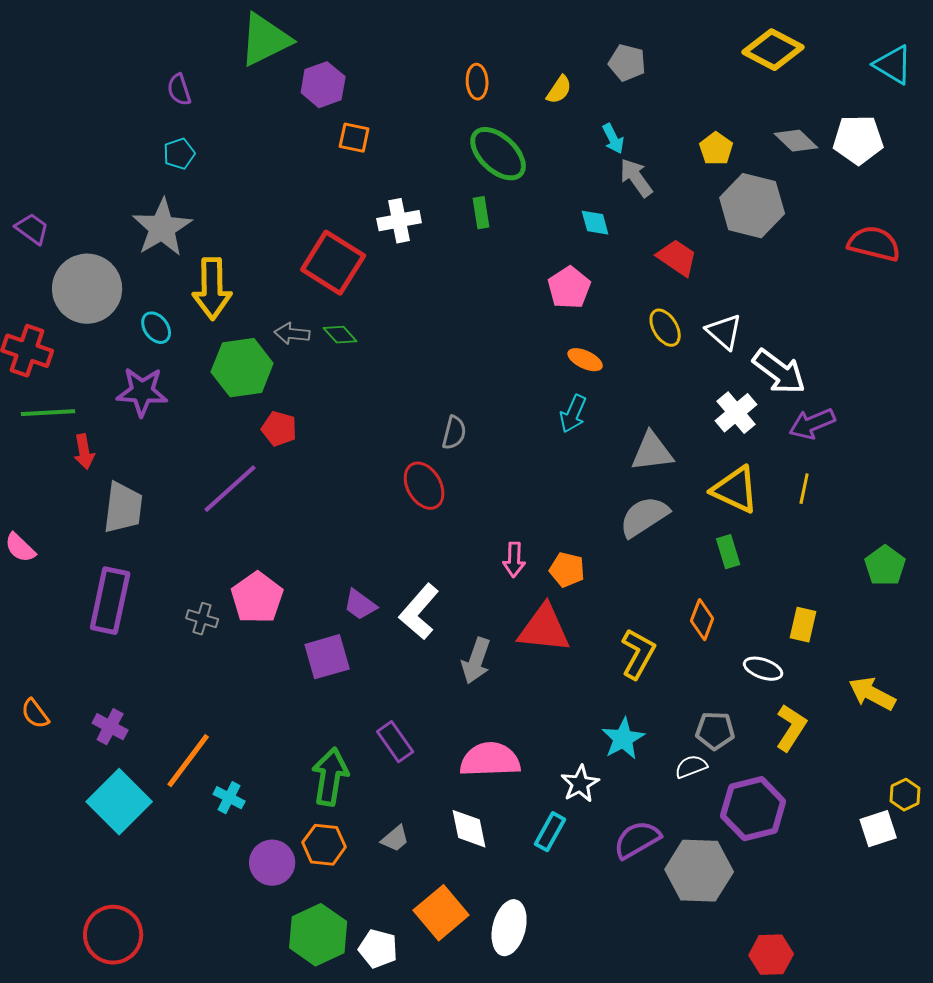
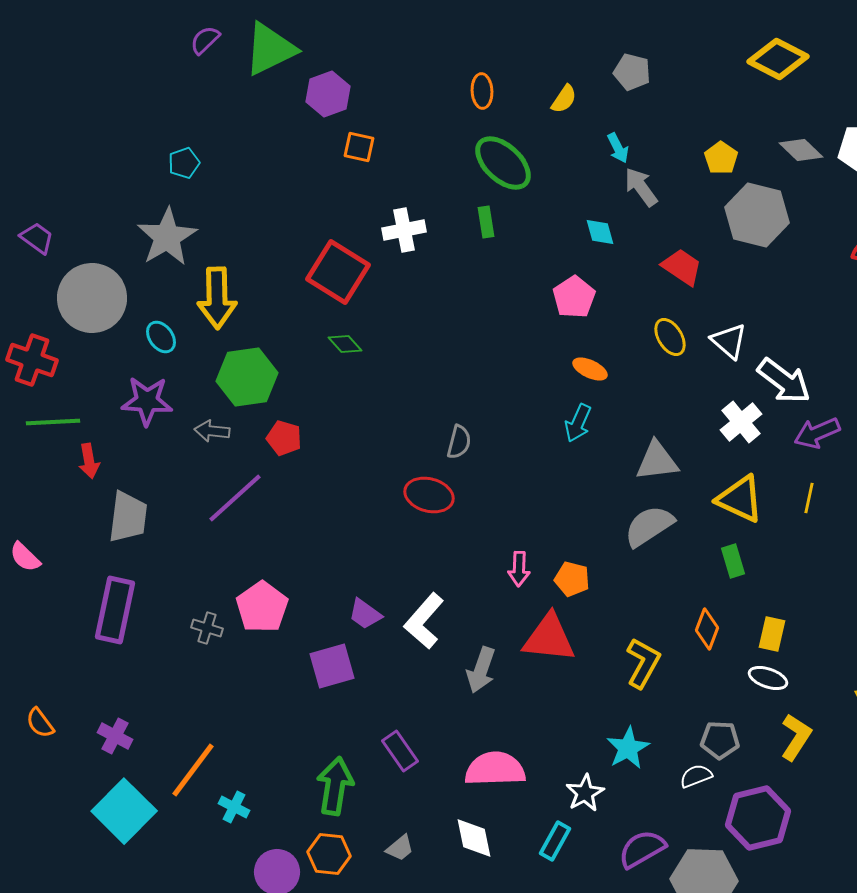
purple semicircle: (179, 90) -> (205, 40), moved, turned 64
gray arrow: (292, 334) -> (212, 431), moved
red ellipse: (424, 486) -> (429, 495), turned -45
yellow rectangle: (803, 625) -> (772, 634), moved

